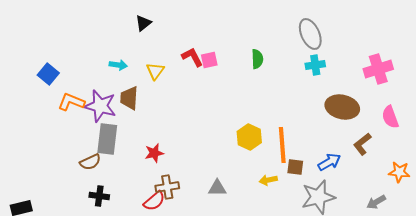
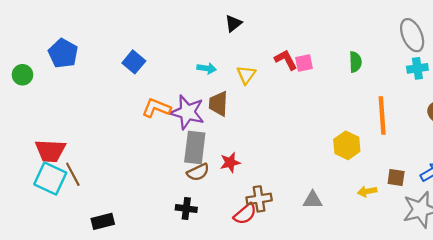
blue square: (48, 74) -> (134, 62), moved
orange line: (282, 145) -> (382, 115), moved
red star: (154, 153) -> (230, 163), moved
brown semicircle: (90, 162) -> (198, 172), moved

